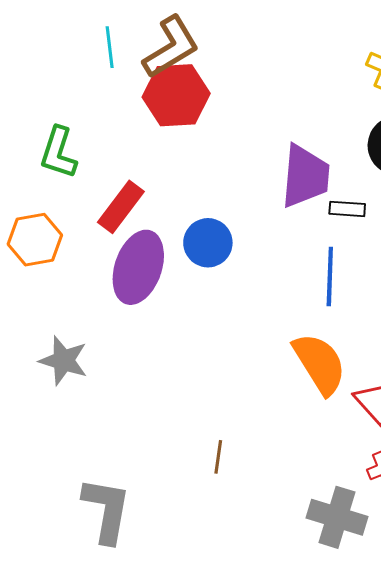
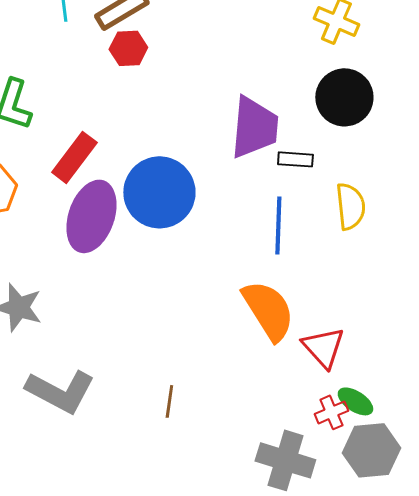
red hexagon: (176, 95) -> (128, 48), size x0.6
blue circle: (208, 243) -> (159, 192), size x1.5
gray L-shape: (107, 510) -> (60, 391), moved, turned 108

